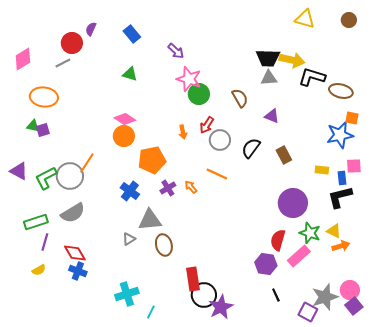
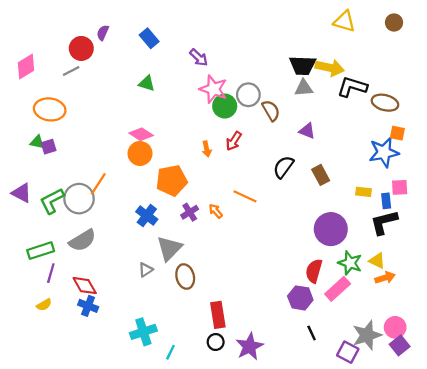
gray circle: (220, 140) -> (248, 95), moved
gray triangle: (150, 220) -> (169, 248), turned -40
black circle: (204, 295) -> (216, 342), moved, size x0.6

